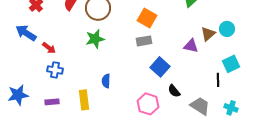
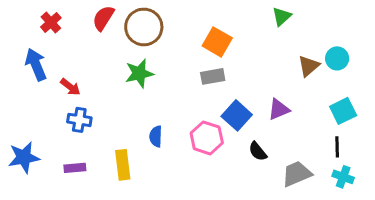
blue arrow: (26, 33) -> (36, 64), turned 35
purple triangle: (191, 46) -> (279, 109), moved, turned -35
black line: (218, 80) -> (337, 147), moved
pink hexagon: (148, 104) -> (207, 138), moved
gray trapezoid: (200, 106) -> (297, 174), turned -55

